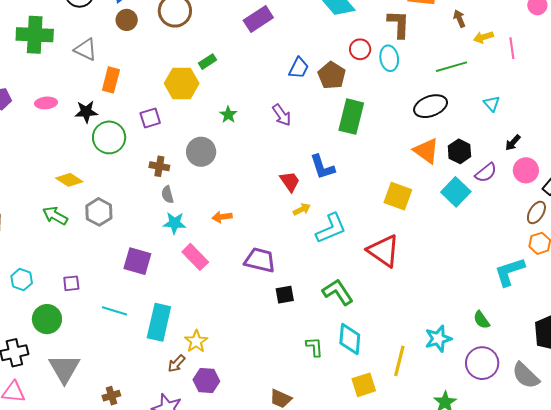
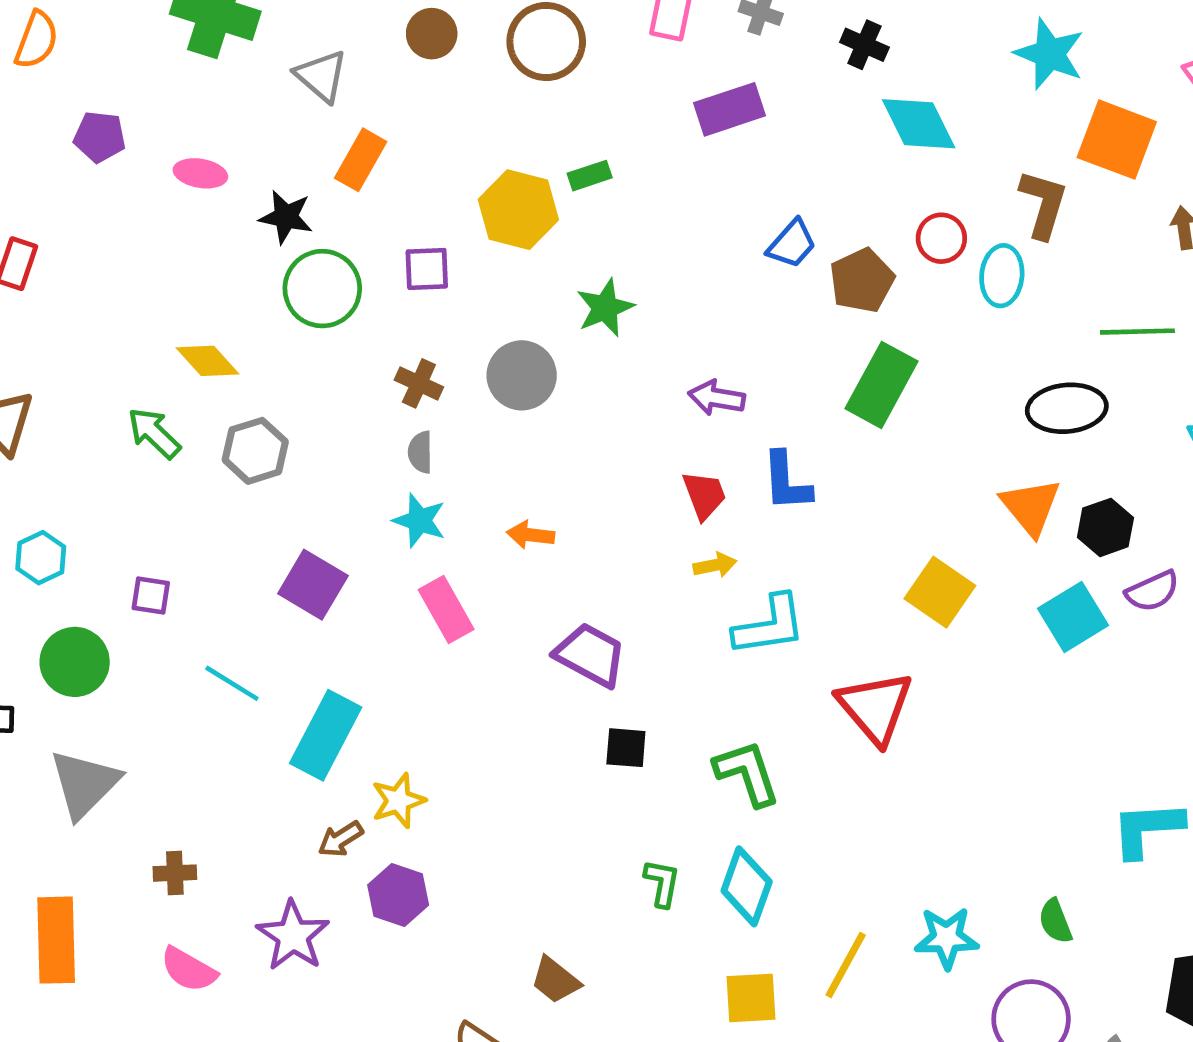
green star: (228, 115) -> (605, 308), size x1.4
purple arrow: (282, 115) -> (717, 398), moved, turned 120

